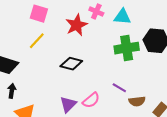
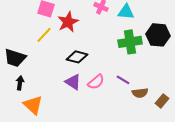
red star: (76, 25) -> (68, 22), moved
pink semicircle: (91, 100) -> (96, 82), moved
purple triangle: (68, 104) -> (73, 82), moved, turned -42

